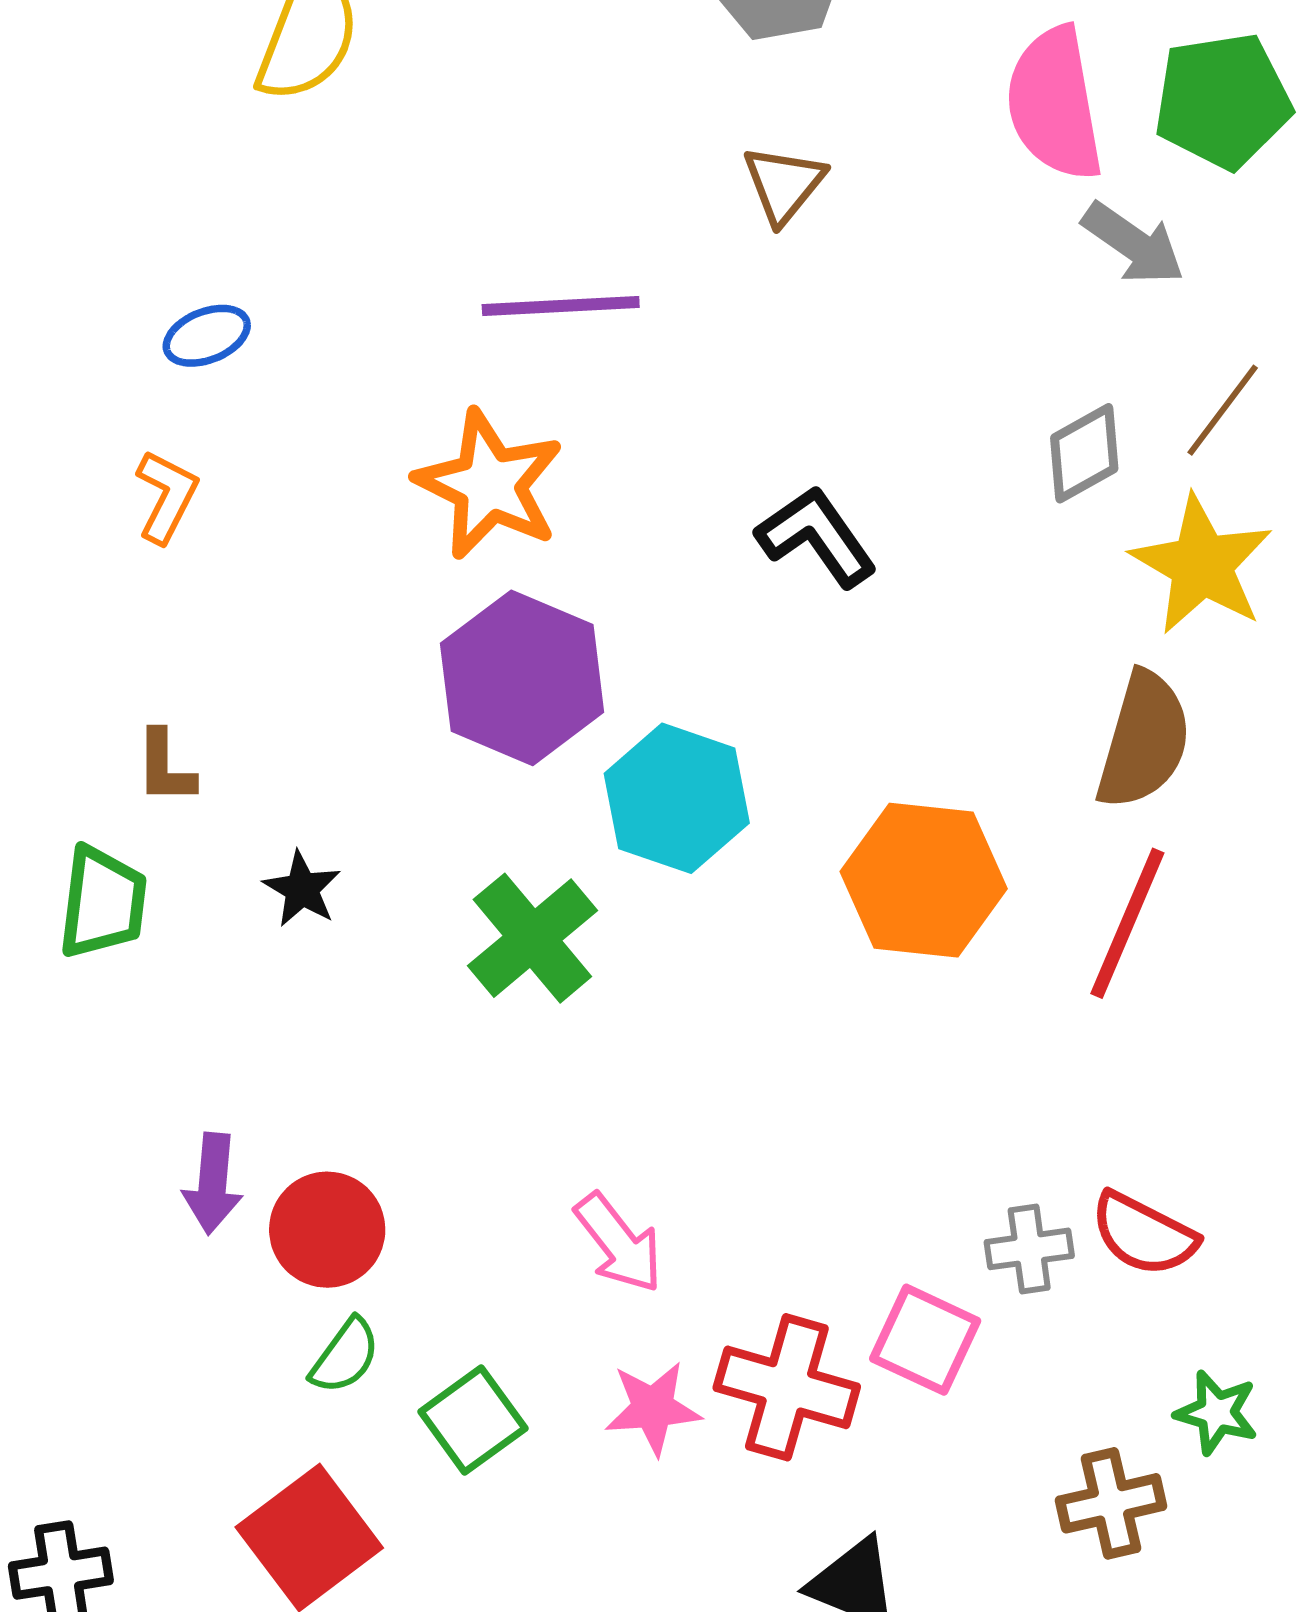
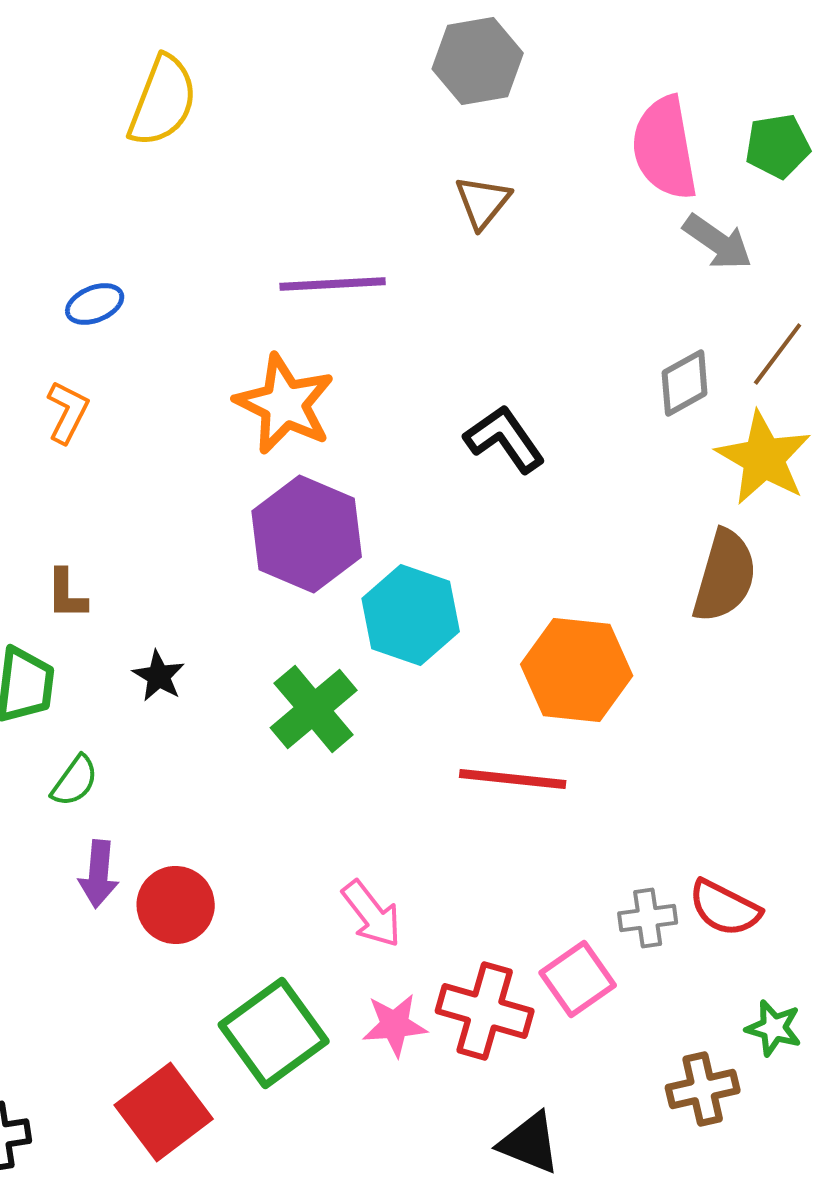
green pentagon: (1223, 101) -> (778, 146), size x0.7
red line: (1127, 923) -> (513, 779), moved, turned 73
pink square: (925, 1340) -> (578, 979), turned 30
green semicircle: (345, 1356) -> (75, 781), moved
green square: (473, 1420) -> (274, 1033), size x1.5

